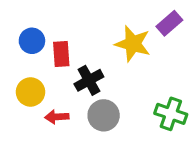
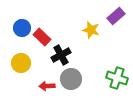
yellow star: (133, 44) -> (91, 30), size x0.7
red rectangle: (61, 54) -> (42, 37), turned -42
red arrow: (57, 117) -> (47, 86), moved

